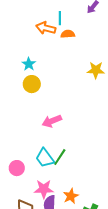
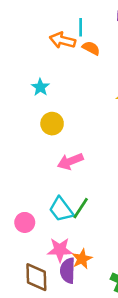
orange semicircle: (68, 34) -> (91, 48), turned 32
yellow circle: (32, 84) -> (52, 124), moved
orange star: (71, 196) -> (82, 259), moved

